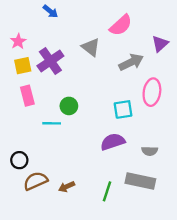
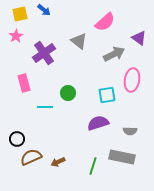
purple triangle: (160, 44) -> (139, 38), turned -42
yellow square: (23, 66) -> (20, 14), moved
green circle: (69, 106) -> (68, 93), moved

